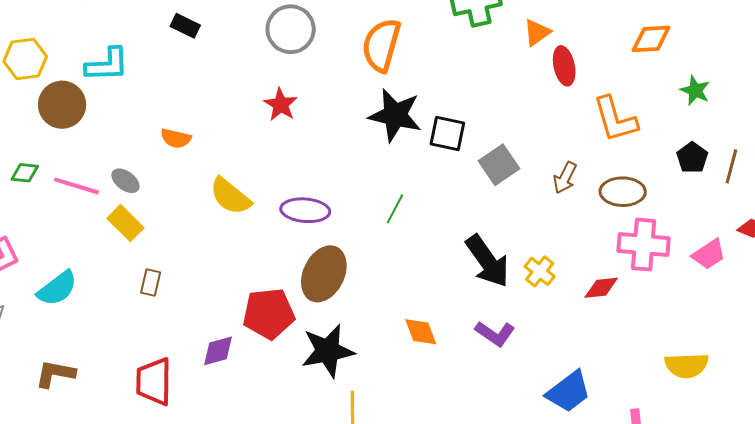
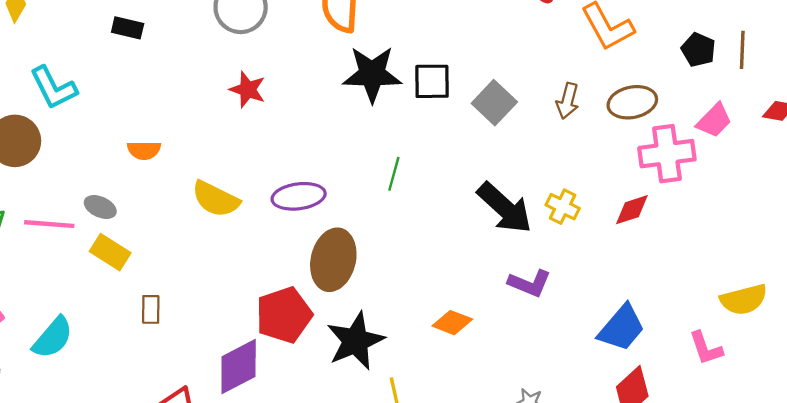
cyan L-shape: (107, 65) -> (53, 88), turned 78
pink trapezoid: (709, 254) -> (714, 121), moved
orange diamond: (421, 332) -> (452, 323), moved, turned -36
purple diamond: (218, 351) -> (239, 367), size x1.5
yellow semicircle: (687, 365) -> (744, 300), moved

